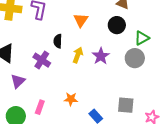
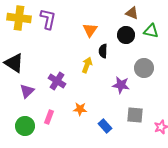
green triangle: (142, 38) -> (151, 31), moved, turned 42
black semicircle: (58, 41) -> (103, 51), moved
purple star: (101, 56) -> (121, 85), moved, turned -30
purple cross: (42, 60) -> (57, 81), moved

